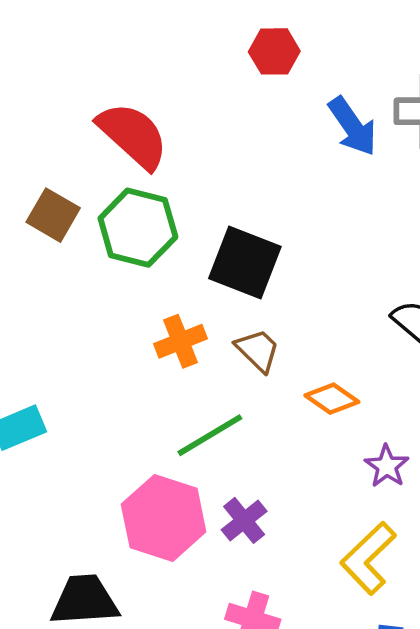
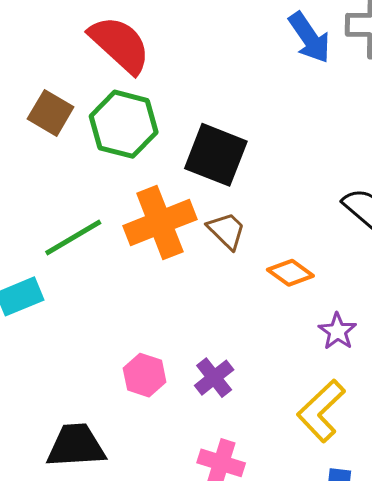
orange cross: (180, 341) -> (160, 223), size x1.6
green line: (210, 435) -> (73, 237), moved
pink hexagon: (164, 518) -> (145, 375), size x0.6

